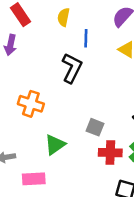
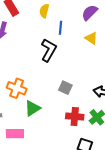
orange cross: (31, 104) -> (17, 88), moved
gray square: (95, 127) -> (65, 88), moved

